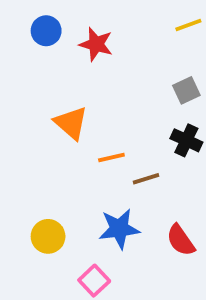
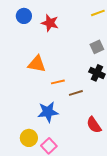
orange triangle: (71, 123) -> (37, 64), turned -30
blue star: (119, 229) -> (48, 112), moved
yellow circle: (48, 236) -> (29, 138), moved

